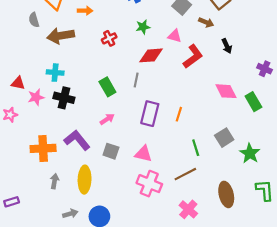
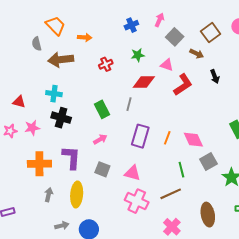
pink diamond: (226, 91) -> (193, 140), moved
pink star: (36, 97) -> (32, 128), moved
purple L-shape: (77, 140) -> (71, 158), turned 40

